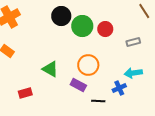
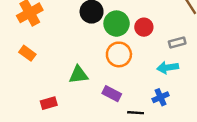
orange circle: (88, 65) -> (119, 54), moved
green triangle: (50, 69) -> (78, 75), turned -36
cyan arrow: (133, 73) -> (168, 68), moved

